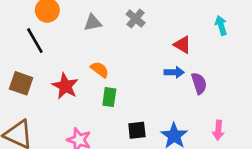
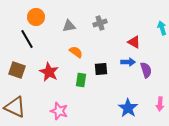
gray cross: (136, 19) -> (100, 23), turned 32
orange semicircle: (100, 70) -> (76, 52), moved
black square: (137, 130) -> (101, 69), moved

